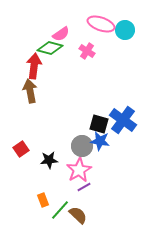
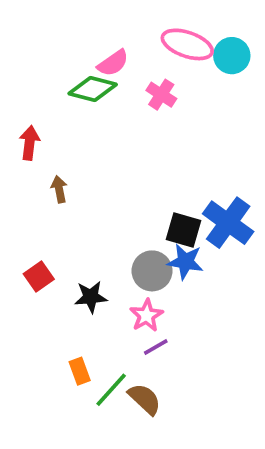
red arrow: (34, 66) -> (29, 143), moved, size x0.7
brown arrow: (30, 91) -> (59, 189), moved, size x0.6
pink star: (79, 170) -> (146, 315), size x0.7

